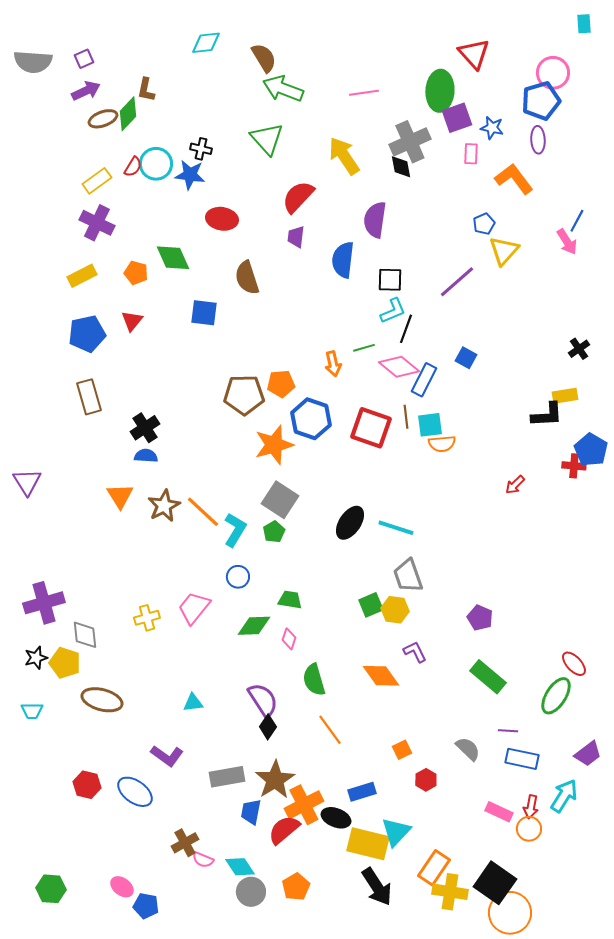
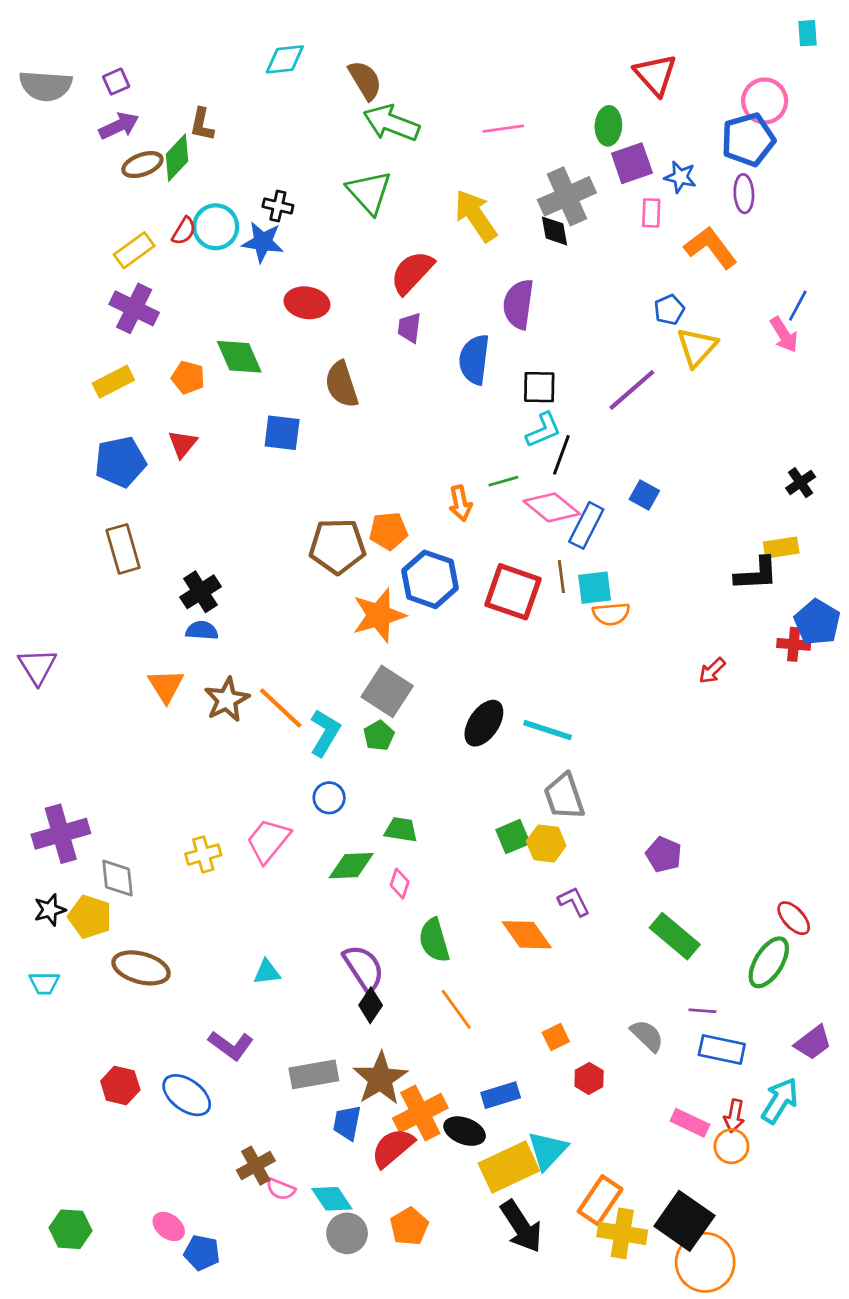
green ellipse: (440, 91) -> (608, 126), size x0.7
yellow rectangle: (368, 844) -> (509, 1167), turned -39

